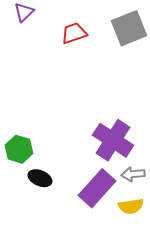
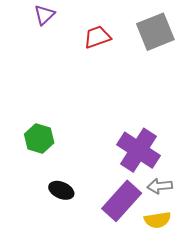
green hexagon: (19, 149) -> (39, 138), moved

